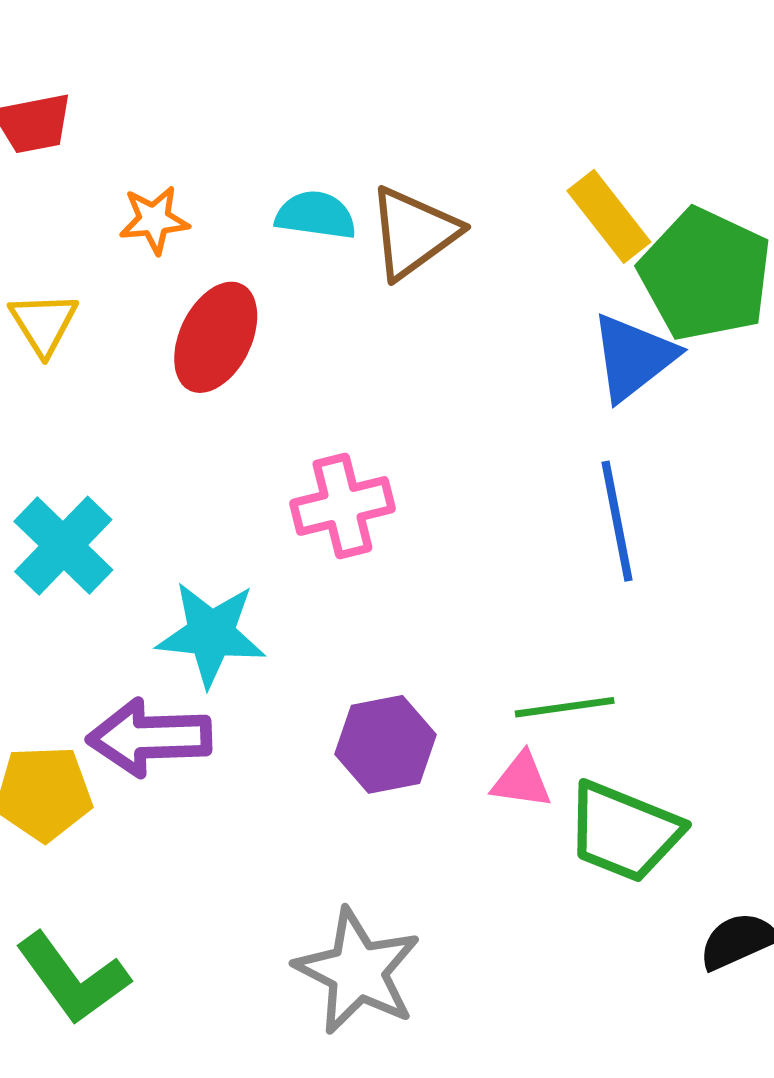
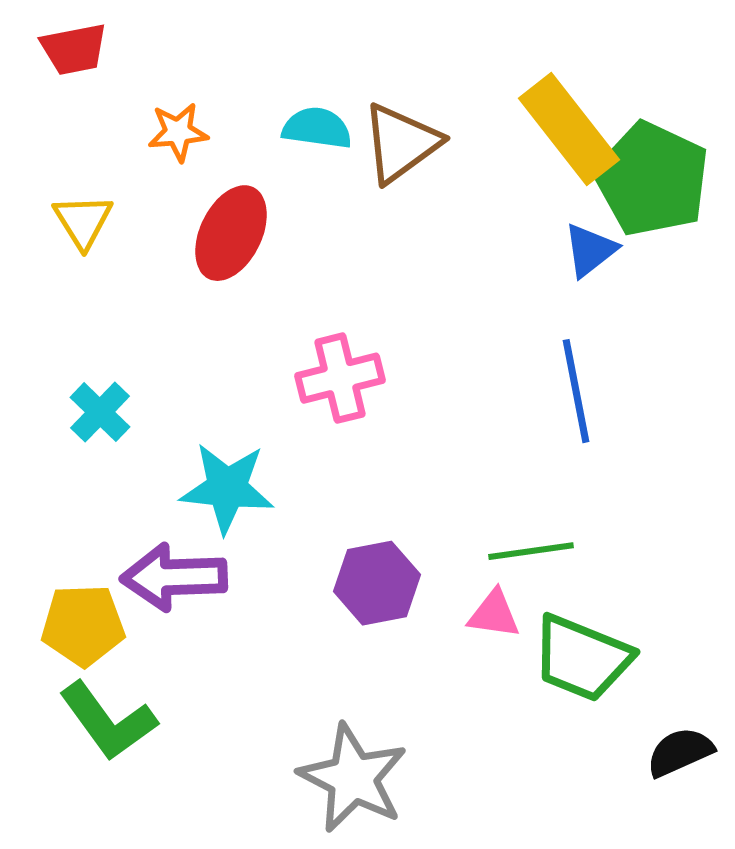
yellow rectangle: (609, 216) -> (569, 129), size x1.4
blue triangle: (633, 357) -> (590, 250), size x0.7
cyan cross: (63, 546) -> (100, 412), size x0.7
green L-shape: (73, 978) -> (108, 721), moved

